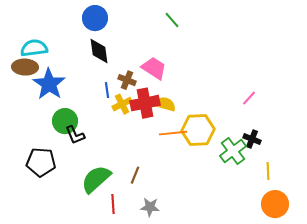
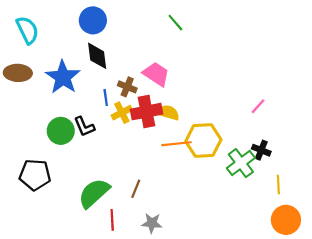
cyan semicircle: (34, 48) -> (27, 30), moved, turned 72
blue star: (49, 84) -> (63, 77), moved
black L-shape: (75, 135) -> (84, 127), moved

